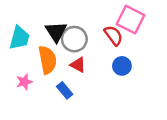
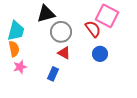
black triangle: (56, 32) -> (46, 14), moved, turned 48
orange semicircle: (47, 60) -> (14, 49), moved, size x0.7
blue rectangle: (65, 90) -> (53, 74), turned 64

